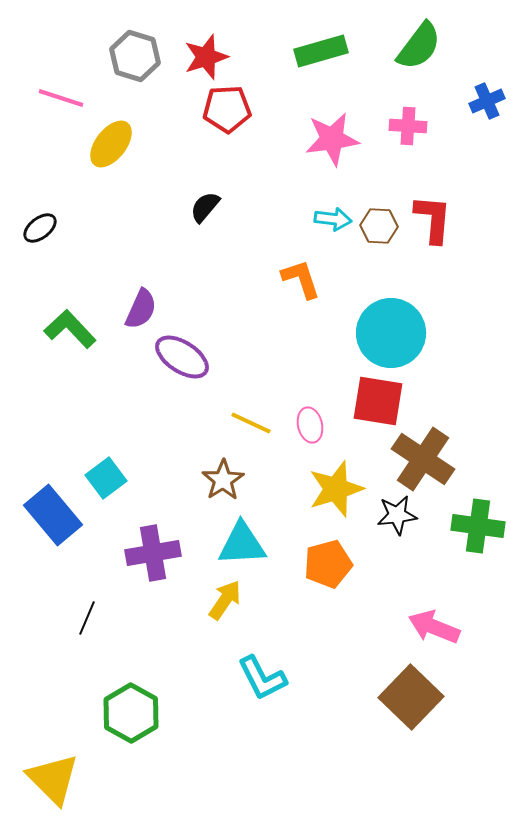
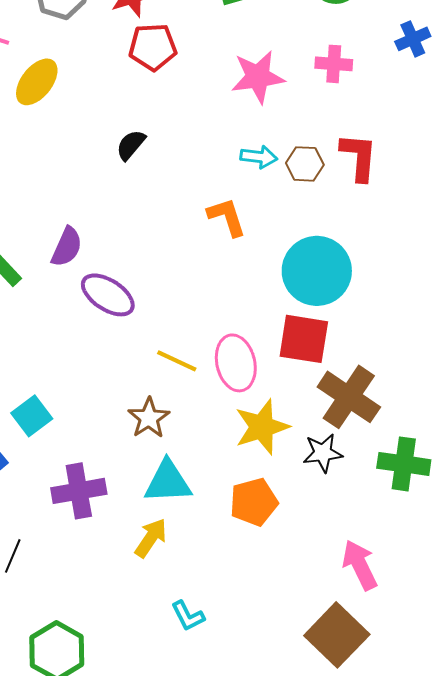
pink ellipse: (310, 425) -> (236, 363), size x1.6
pink arrow: (434, 627) -> (360, 565), turned 42
cyan L-shape: (262, 678) -> (188, 616), size x0.7

